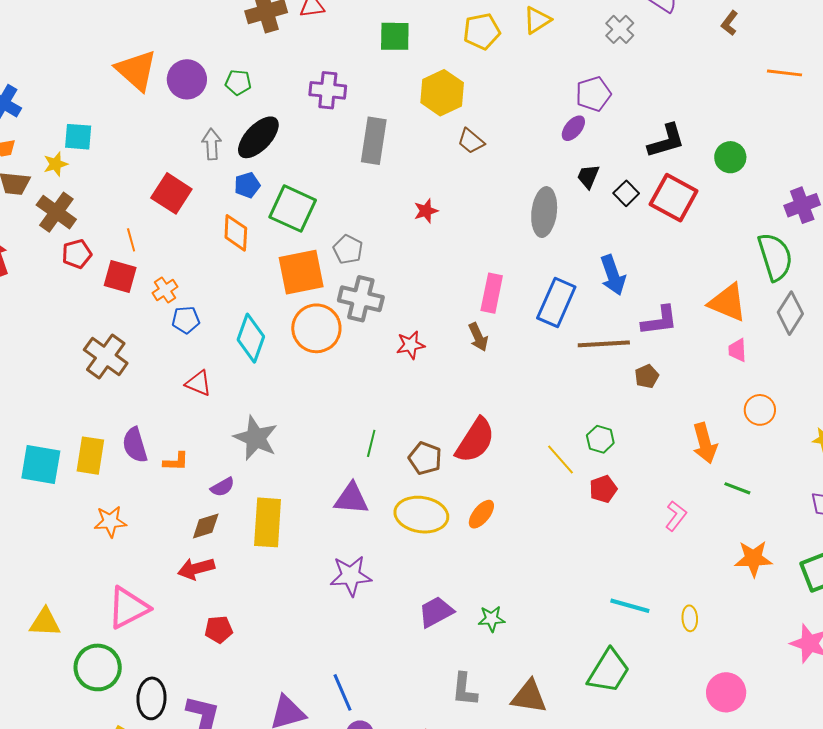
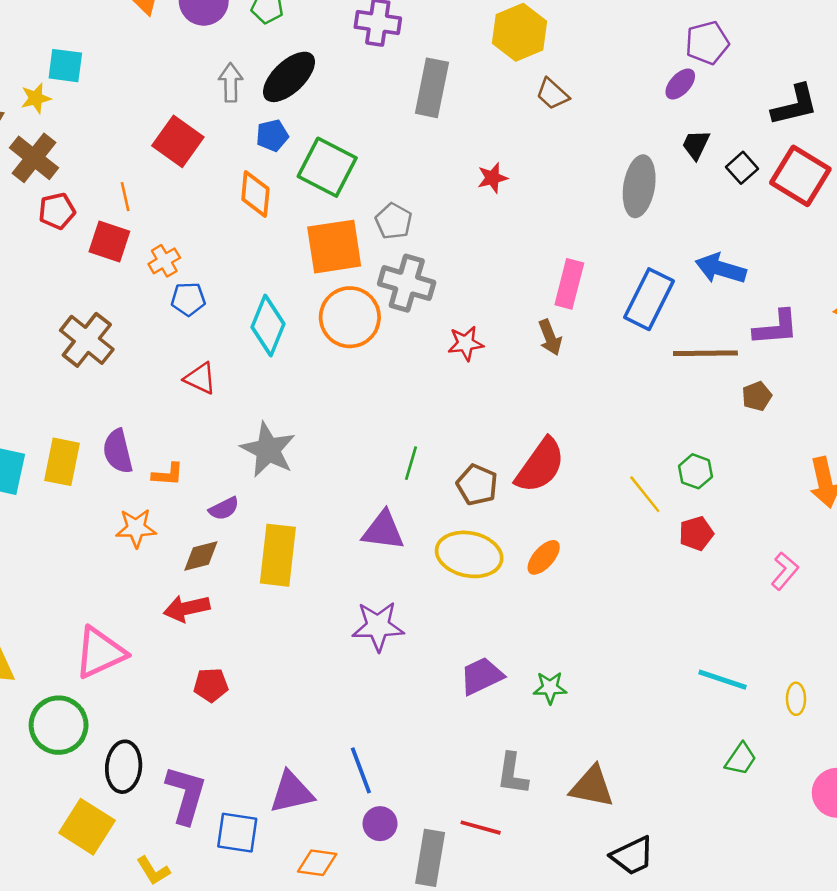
blue arrow: (613, 275) -> (721, 269), turned 123
orange star: (110, 522) -> (136, 528), moved
green trapezoid: (609, 671) -> (741, 759), moved, size x0.6

